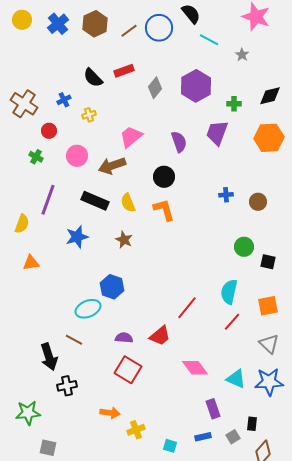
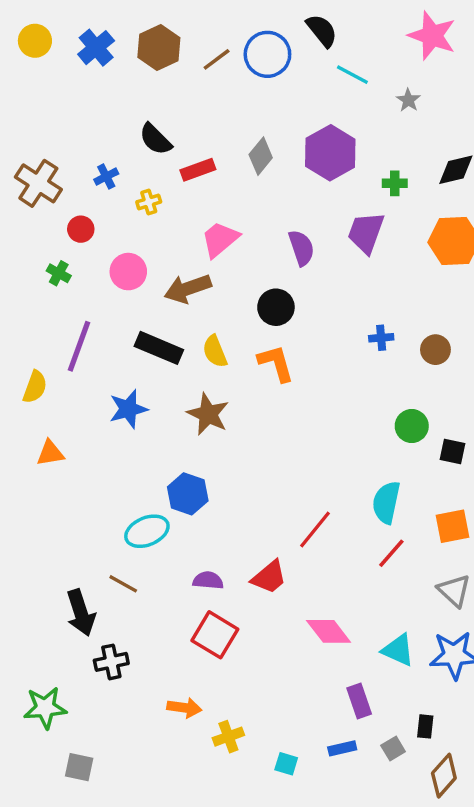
red rectangle: (124, 71) -> (198, 170), moved
brown star: (124, 240) -> (208, 414), size x1.4

